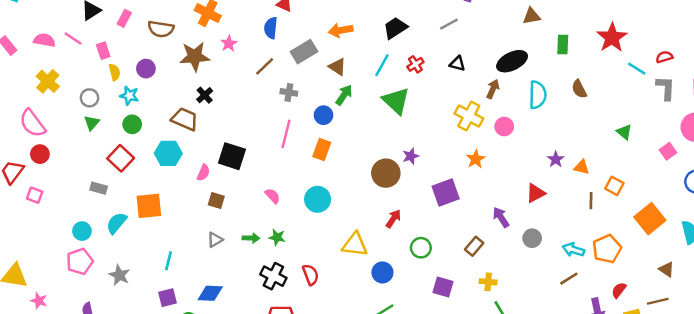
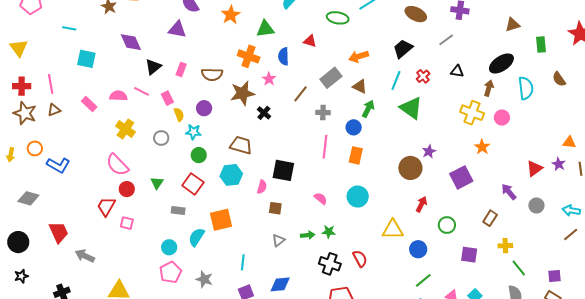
blue semicircle: (271, 28) -> (284, 56), moved
black cross: (205, 95) -> (264, 113), moved
green triangle: (92, 123) -> (157, 183), moved
purple star: (556, 159) -> (559, 164), moved

